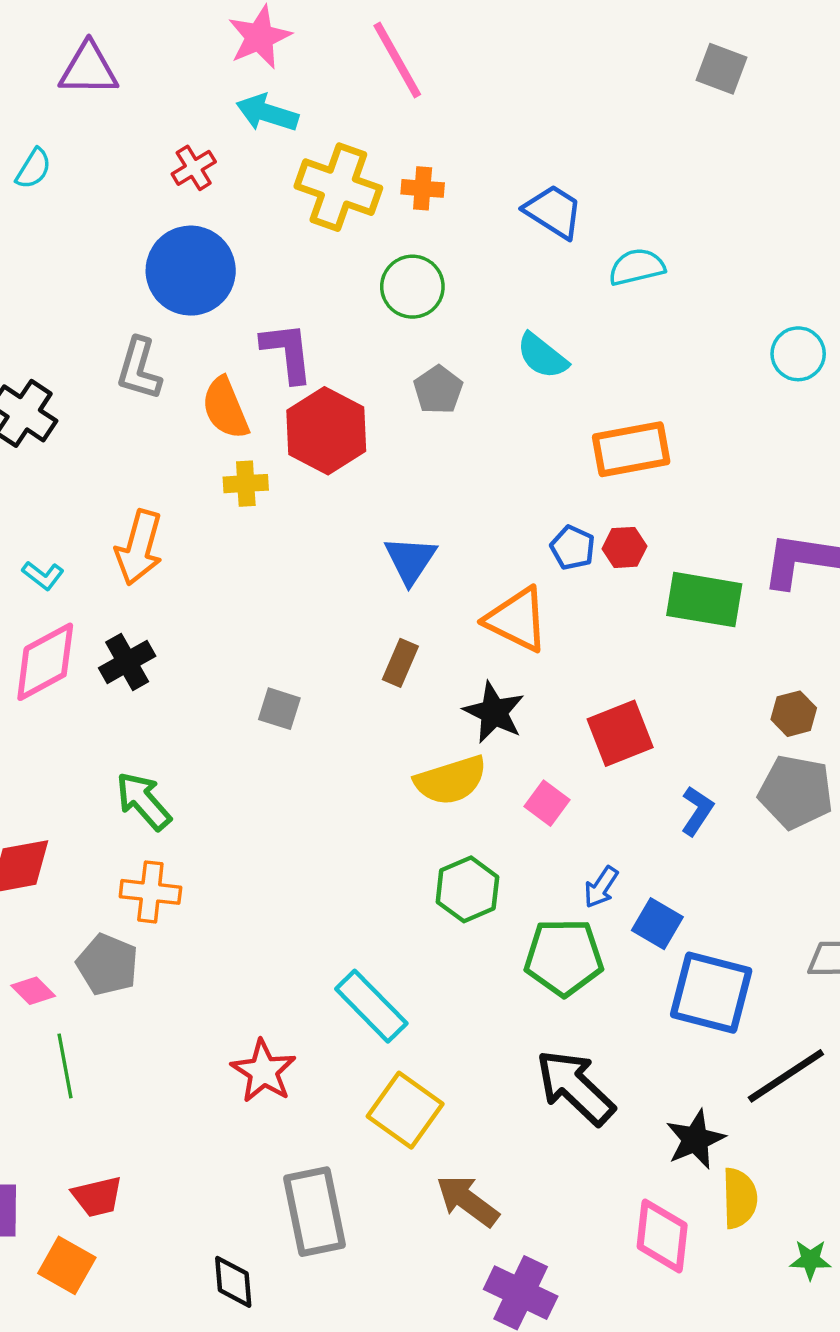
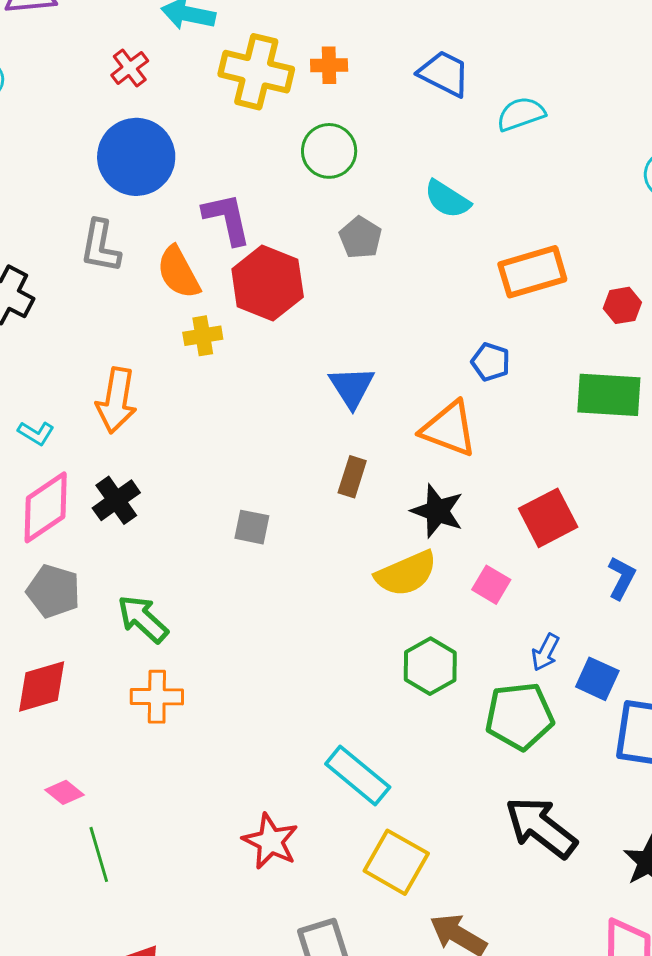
red hexagon: (624, 547) -> (622, 305), moved
gray pentagon: (107, 965) -> (53, 591), moved

